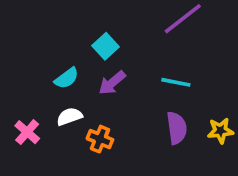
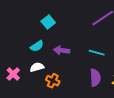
cyan square: (106, 46) -> (48, 22), moved
purple arrow: (112, 83) -> (62, 50), turned 42

